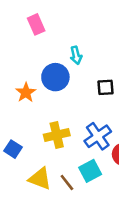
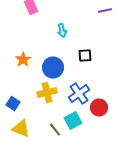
blue circle: (55, 77) -> (53, 68), moved
yellow triangle: (40, 179) -> (21, 128), moved

